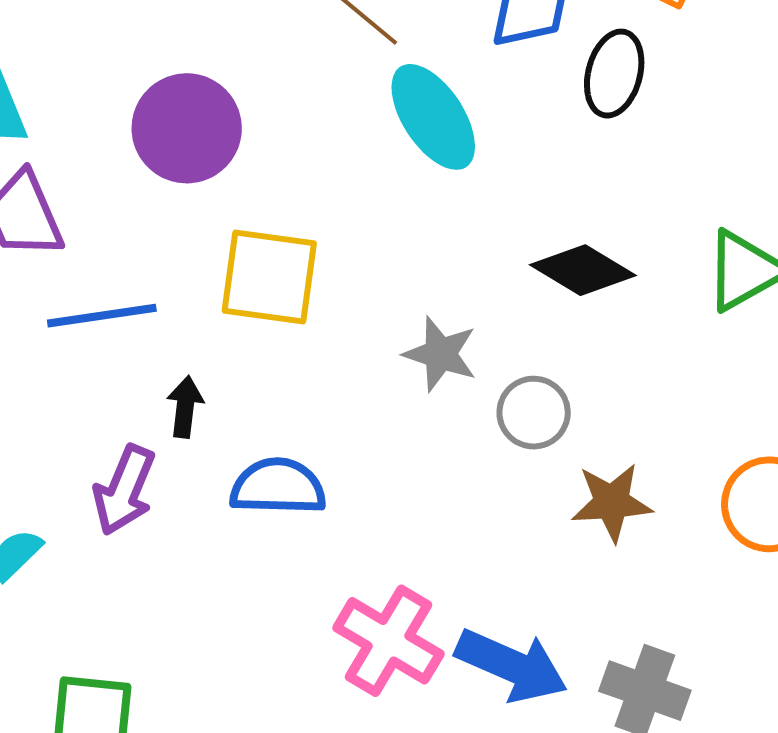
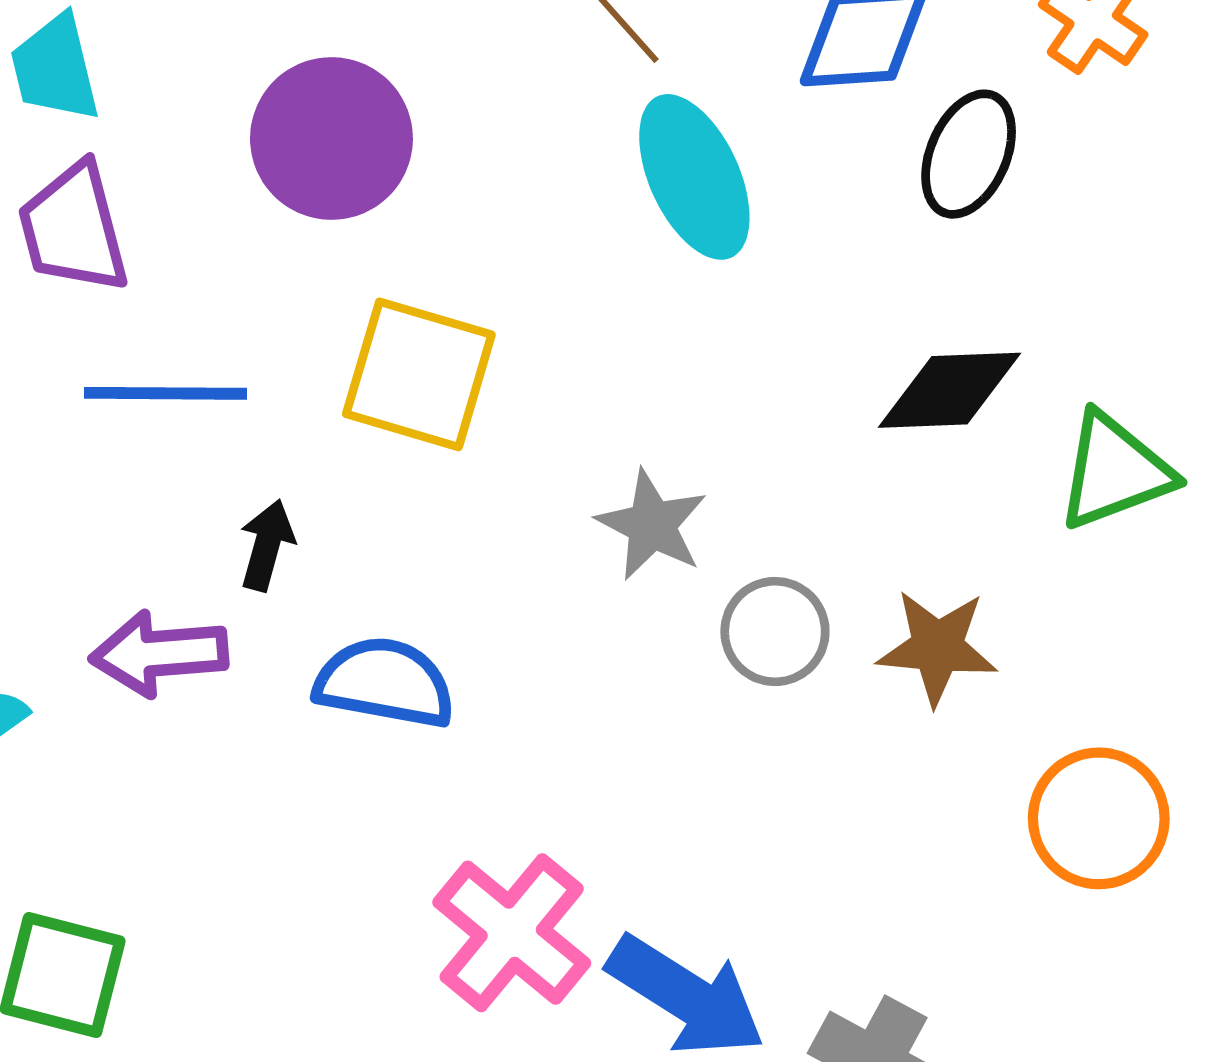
black diamond: (583, 270) -> (949, 390), moved, turned -42
purple arrow: (124, 490) -> (159, 653), turned 54
brown star: (612, 502) -> (937, 647), moved

